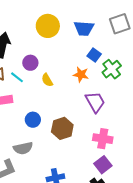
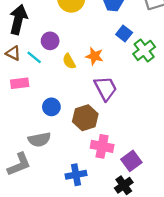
orange star: (81, 75) -> (94, 56), moved
purple trapezoid: (95, 102) -> (106, 88), moved
pink cross: (103, 139) -> (102, 146), moved

